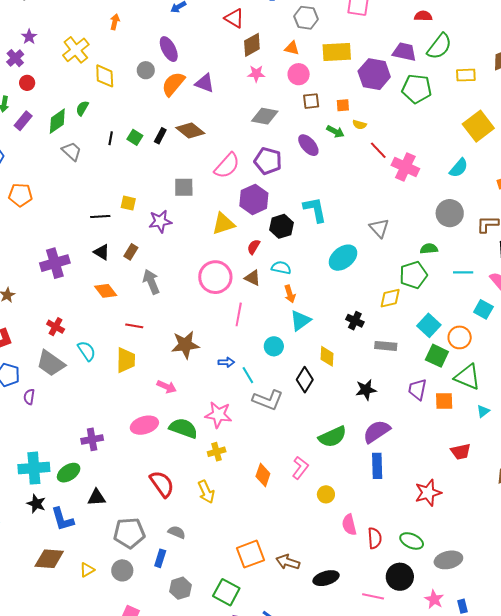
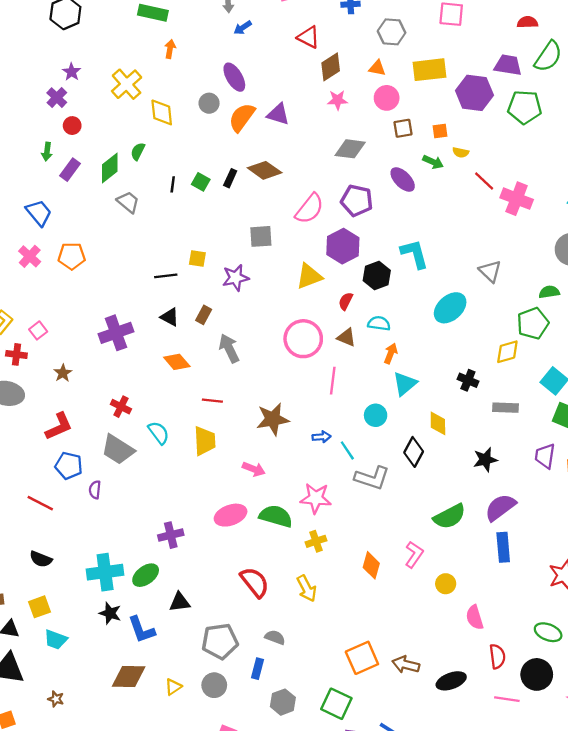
orange arrow: (290, 294) -> (391, 353), turned -138
red semicircle: (375, 538) -> (497, 656), moved

